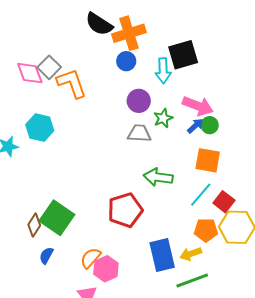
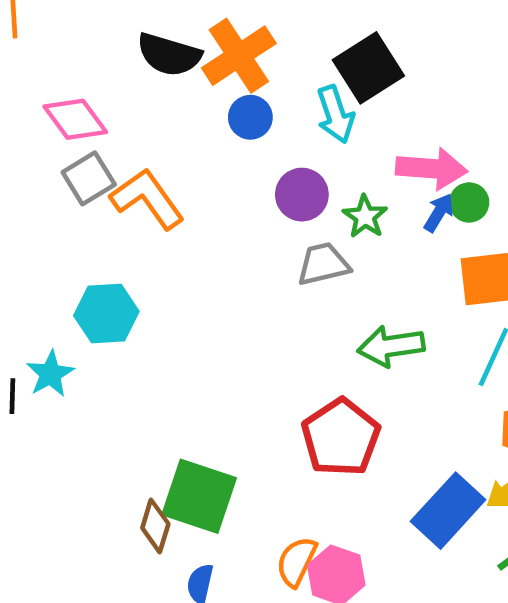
gray square: (49, 67) -> (89, 178), turned 30
pink diamond: (30, 73) -> (75, 119), moved
blue rectangle: (162, 255) -> (448, 511), turned 72

